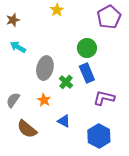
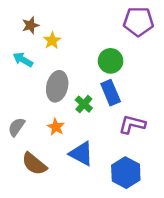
yellow star: (57, 10) -> (52, 41), moved
purple pentagon: (109, 17) -> (138, 21), turned 30
brown star: (13, 20) -> (30, 25), moved
blue triangle: (64, 121) -> (81, 154), size x1.5

